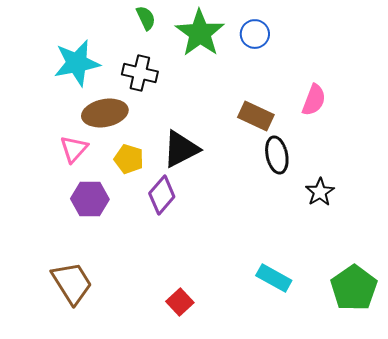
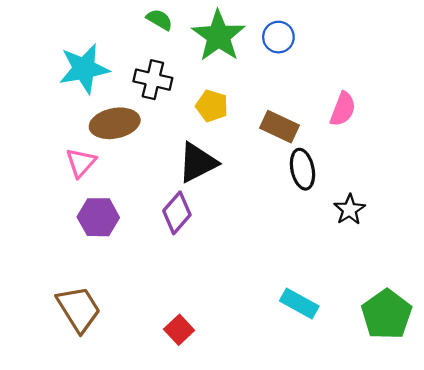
green semicircle: (146, 18) -> (159, 20), turned -35
yellow pentagon: (129, 159) -> (212, 106), moved
red square: (180, 302) -> (179, 330), moved

